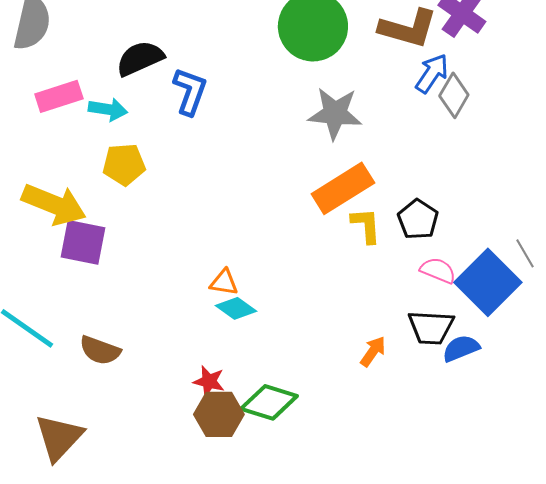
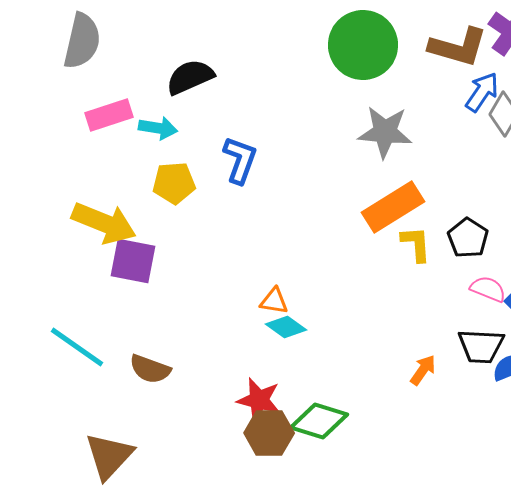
blue L-shape: (190, 91) -> (240, 160), moved
red star: (209, 381) -> (259, 400), size x1.4

